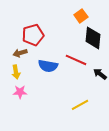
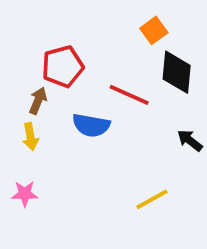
brown arrow: (20, 53) -> (38, 101), turned 128
red line: (76, 60) -> (129, 95), moved
pink star: (20, 92) -> (25, 194), moved

